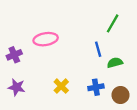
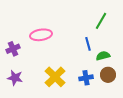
yellow cross: (61, 86) -> (55, 77), size x1.5
brown circle: (120, 95) -> (108, 75), moved

